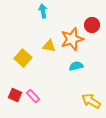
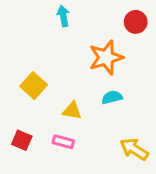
red circle: (92, 25) -> (136, 22), moved
yellow triangle: (49, 46) -> (72, 111), moved
pink rectangle: (33, 96) -> (63, 142), moved, turned -32

